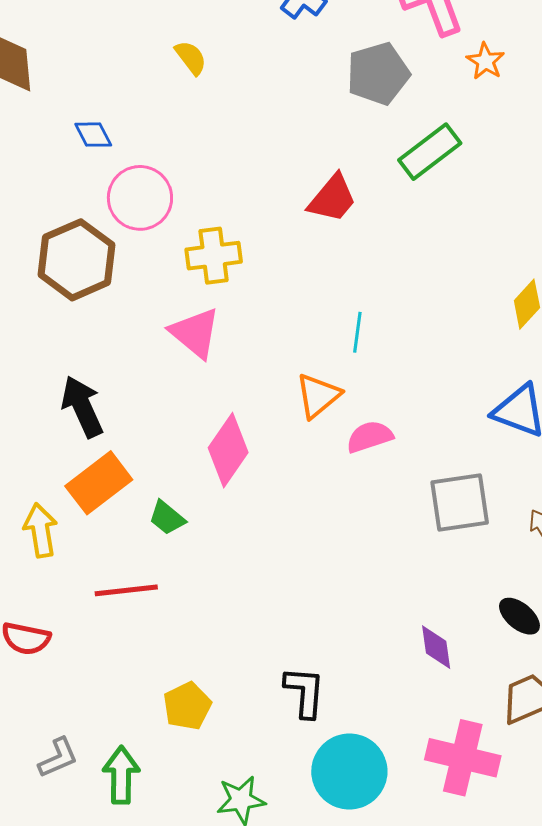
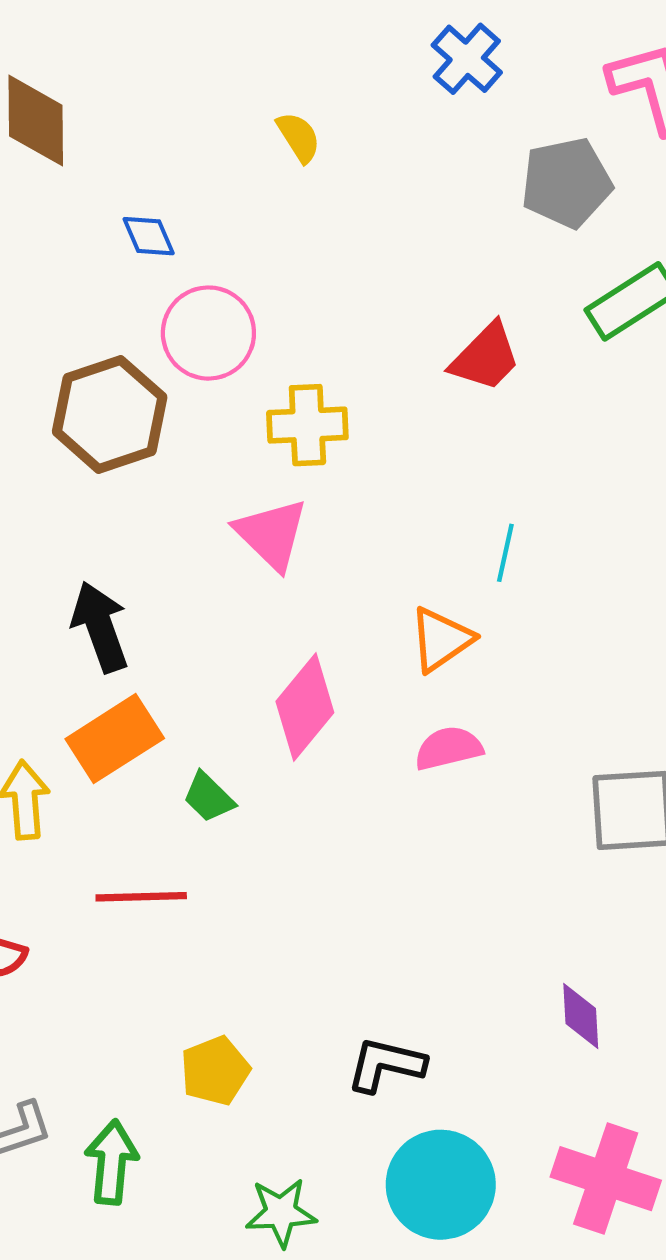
pink semicircle: (370, 437) -> (448, 748), moved
black L-shape: (305, 692) -> (386, 1065), turned -86

